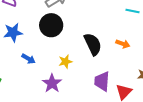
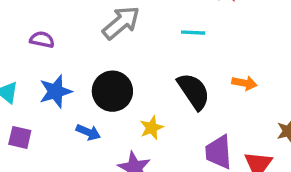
cyan line: (132, 11) -> (193, 33), moved
black circle: (51, 25) -> (112, 91), moved

